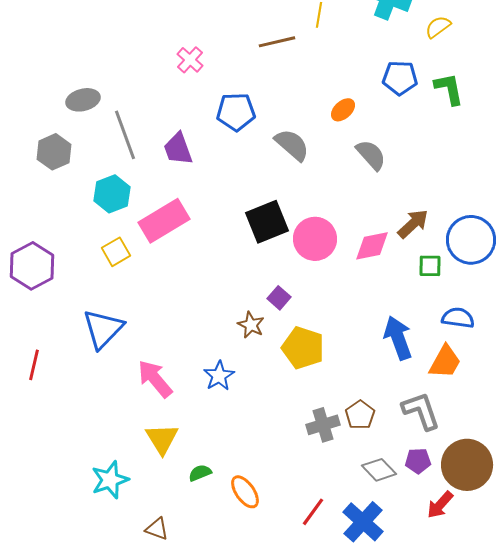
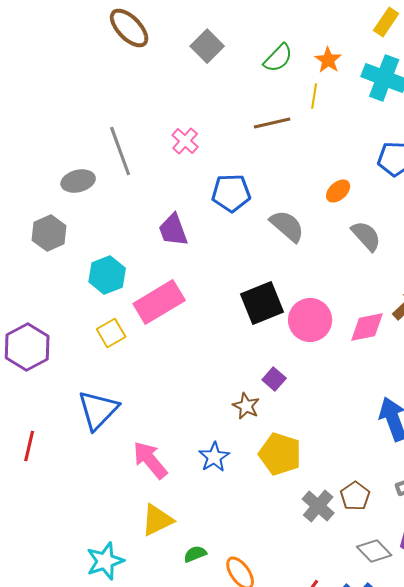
gray line: (125, 135) -> (120, 151), moved
yellow pentagon: (303, 348) -> (280, 454), moved
gray cross: (323, 425) -> (318, 506), turned -32
yellow triangle: (162, 439) -> (157, 520), turned 36

